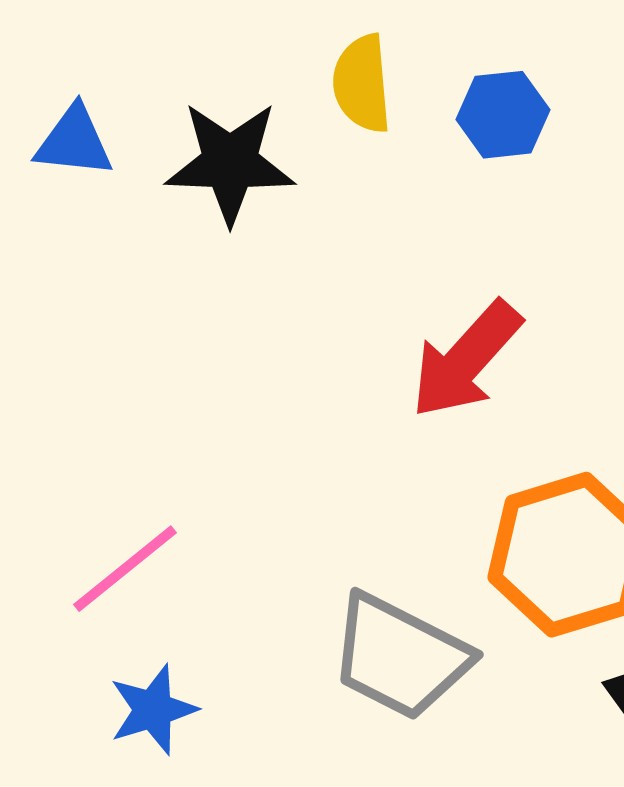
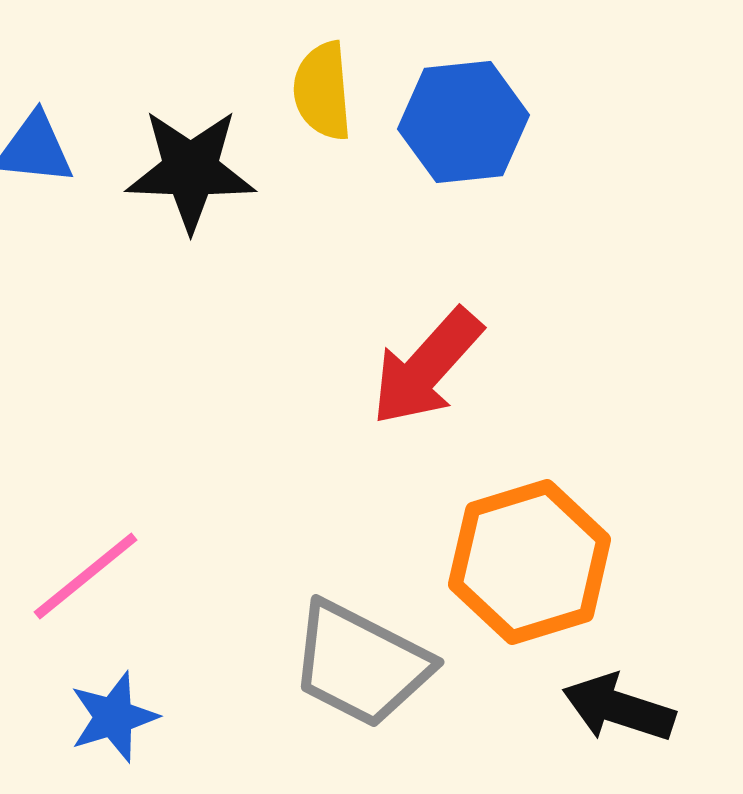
blue hexagon: (503, 115) -> (464, 122), size x1.4

